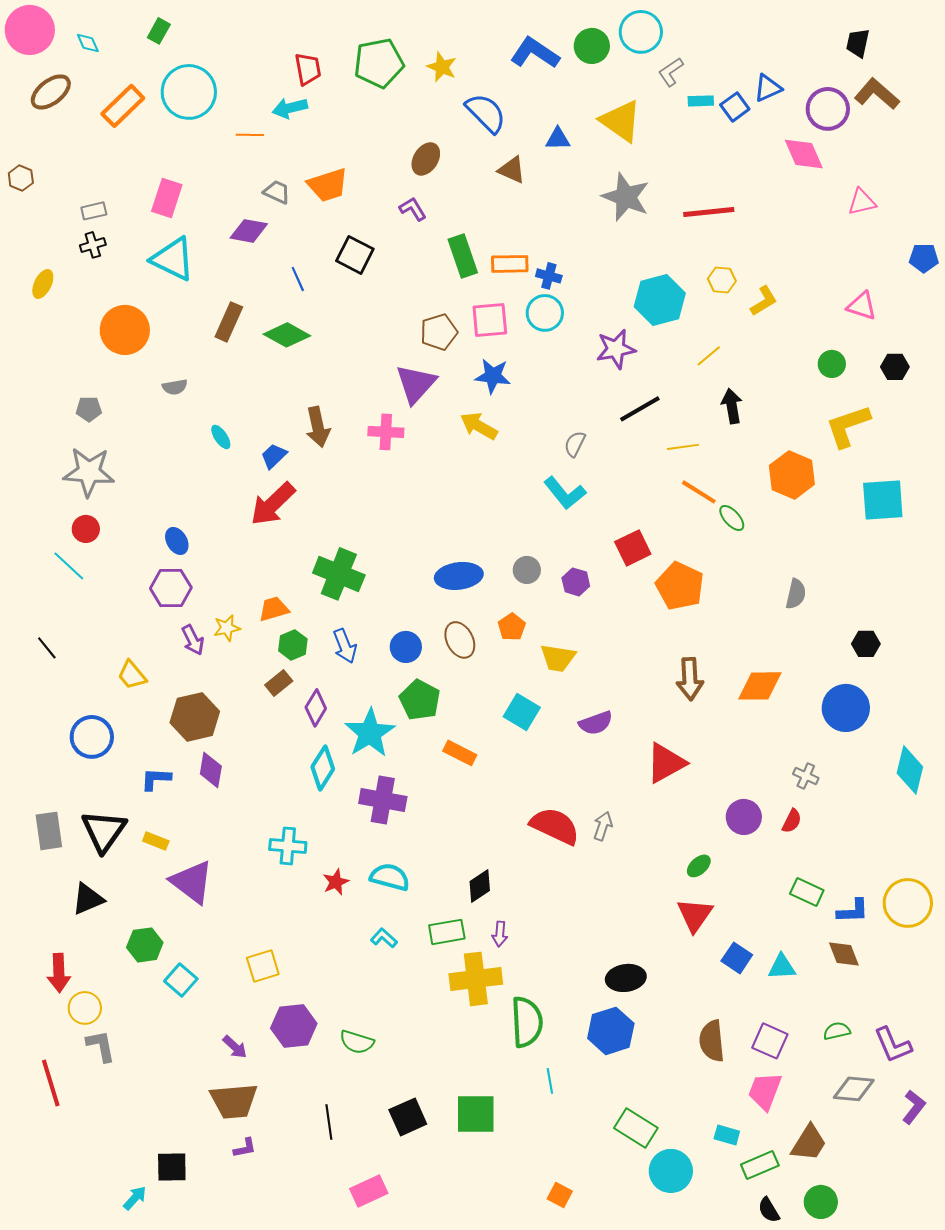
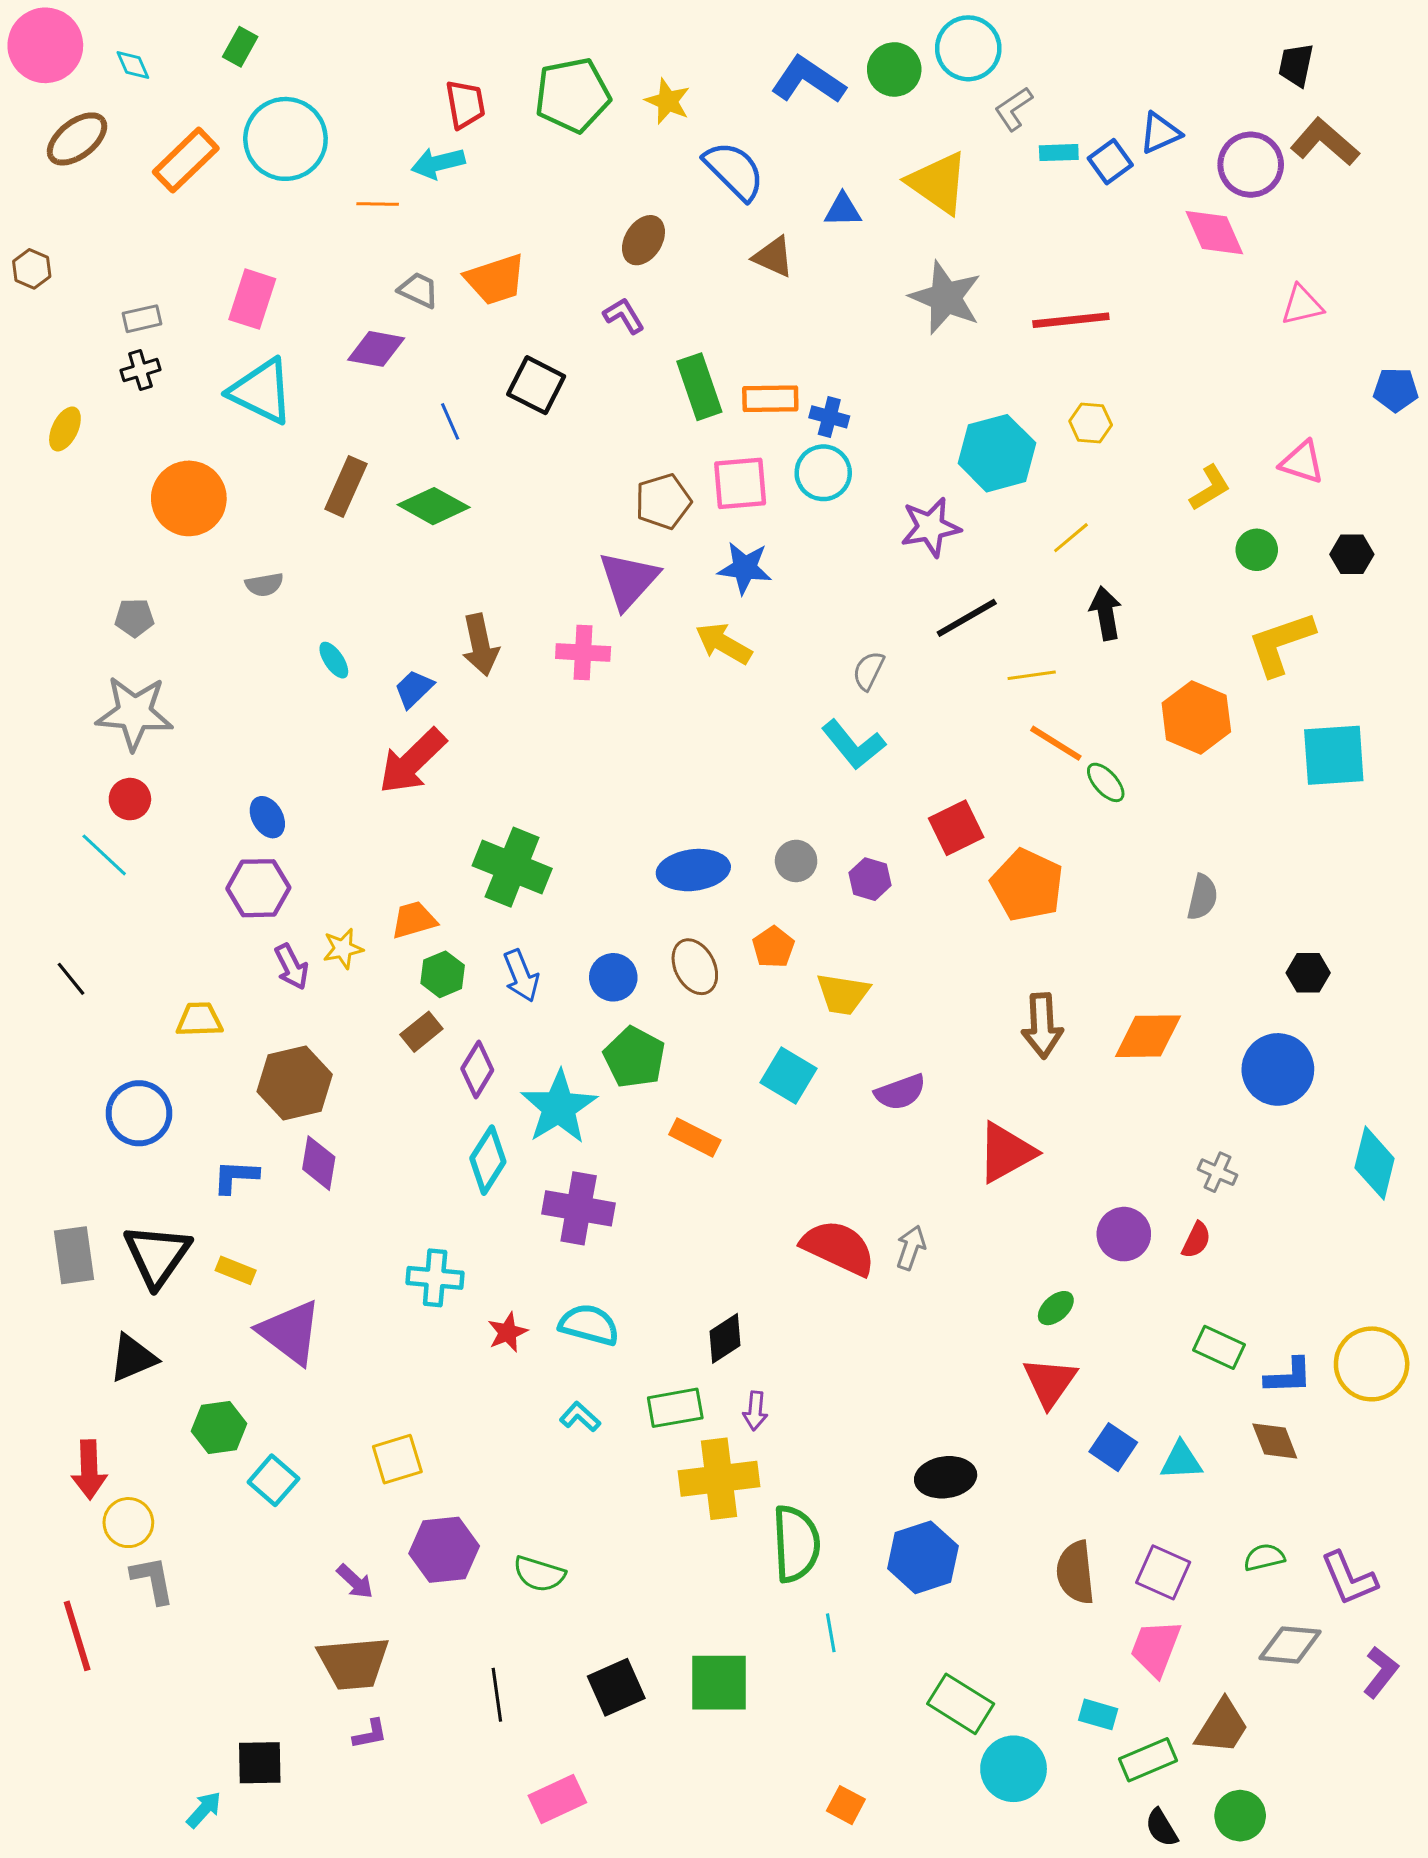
yellow L-shape: (764, 301) -> (1210, 488), moved
yellow trapezoid: (132, 675) -> (199, 1020), turned 128

